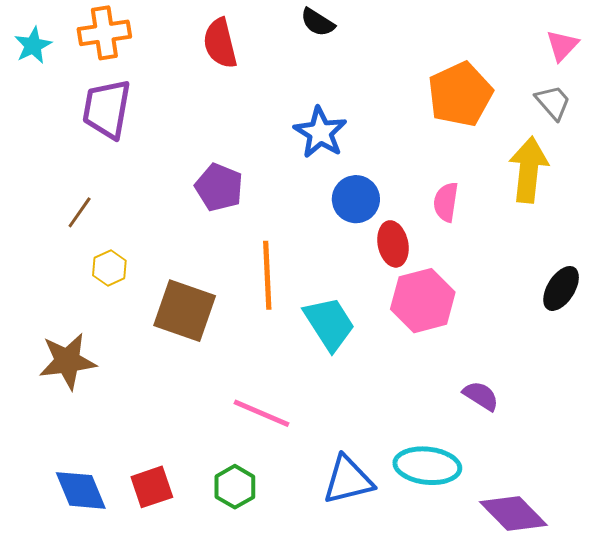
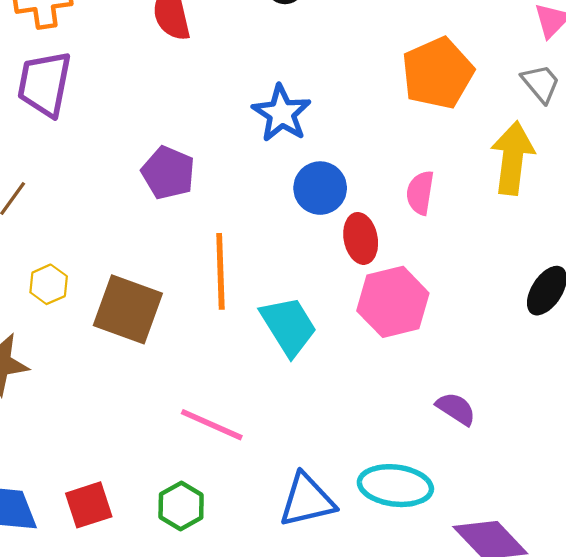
yellow hexagon: (109, 268) -> (49, 284), moved

